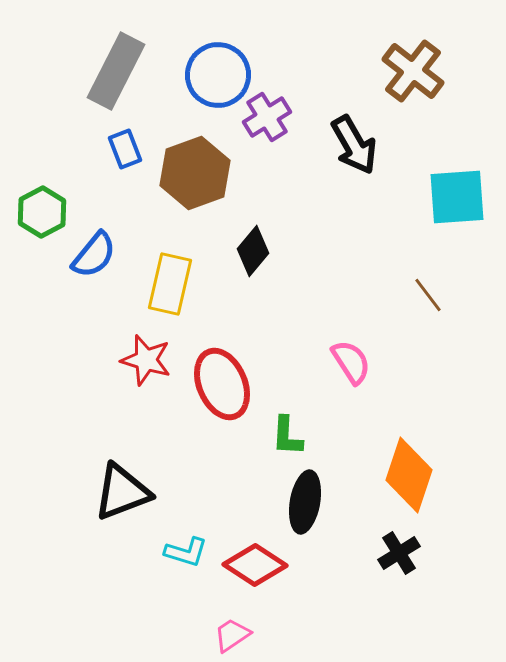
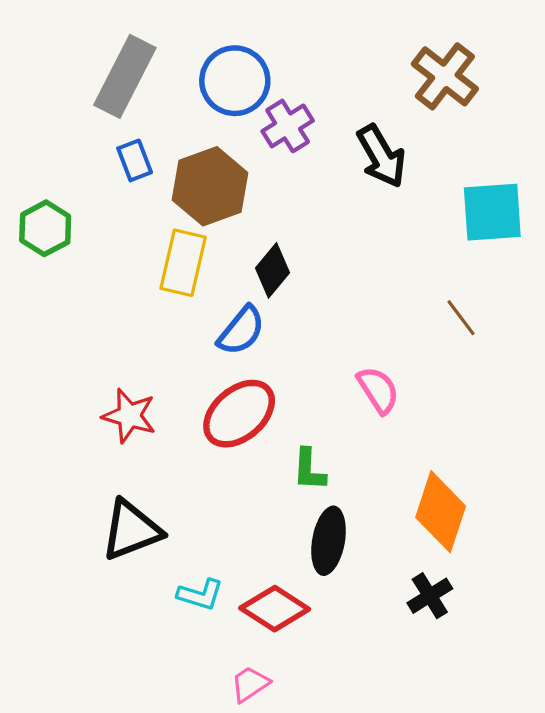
blue semicircle: (94, 255) -> (241, 331), moved
yellow rectangle: (170, 284) -> (183, 263), moved
red star: (146, 360) -> (129, 416), moved
red ellipse: (222, 384) -> (239, 414), turned 72

